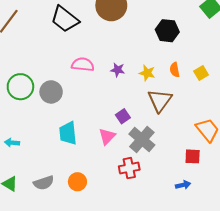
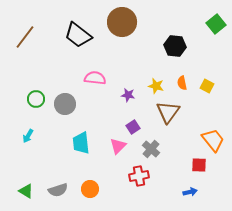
purple star: (118, 70) -> (128, 95), moved
yellow square: (201, 73) -> (207, 86), turned -32
green circle: (20, 87) -> (36, 99), size x0.7
gray cross: (142, 139) -> (151, 149), size x0.7
cyan arrow: (12, 143) -> (28, 136), moved, turned -64

